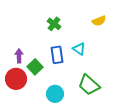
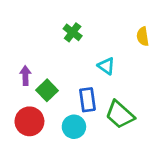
yellow semicircle: (99, 21) -> (143, 36), moved, turned 104
blue rectangle: (57, 55) -> (87, 100), moved
red circle: (16, 79) -> (29, 121), moved

